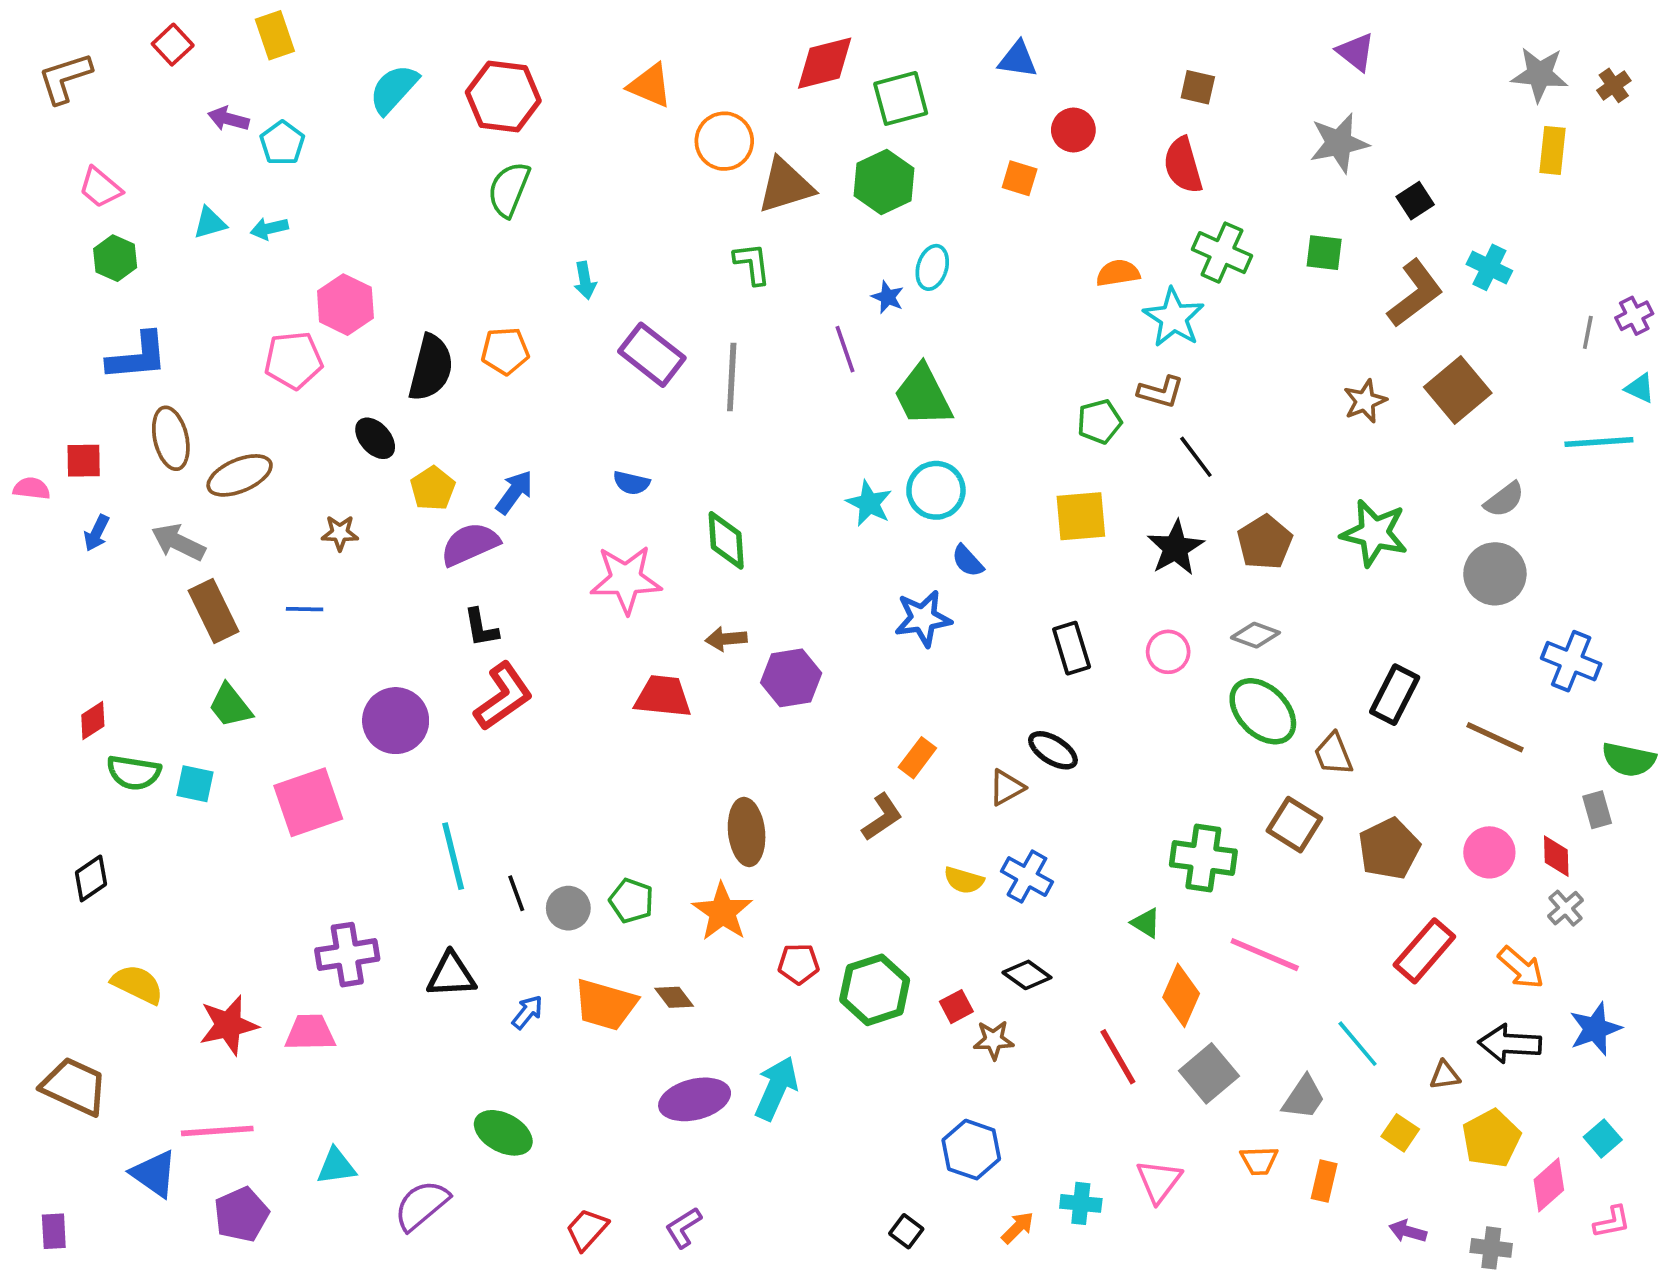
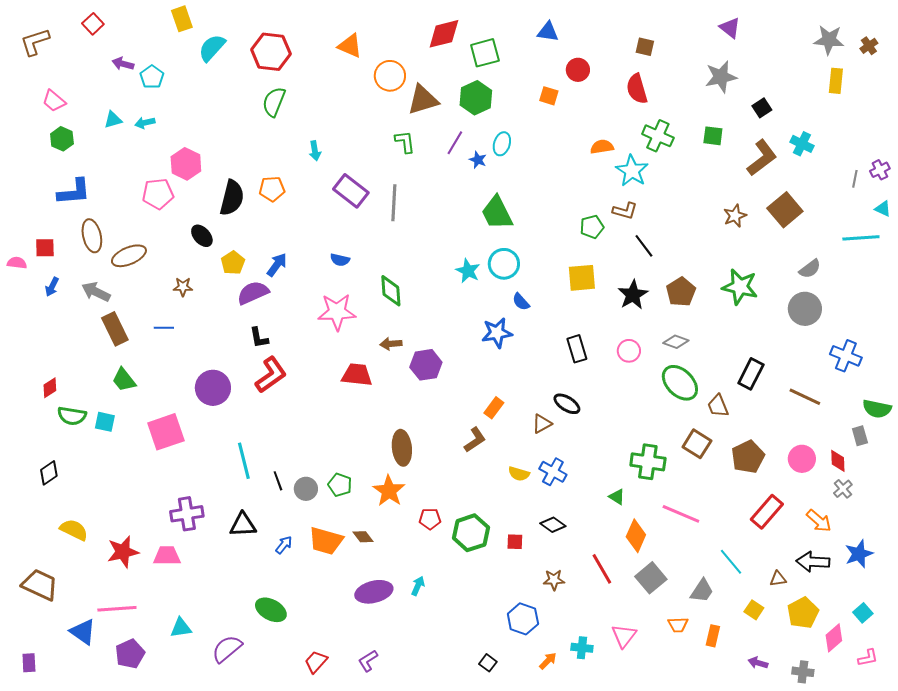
yellow rectangle: (275, 35) -> (182, 19), moved
purple line: (845, 349) -> (455, 143), moved, turned 50
red square: (956, 1007) -> (515, 542), turned 30
brown star: (994, 1040) -> (554, 580), moved
cyan arrow: (776, 1088) -> (418, 586), size x0.6

